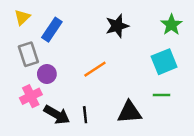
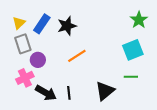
yellow triangle: (22, 17) -> (19, 23), moved
black star: (117, 26) -> (67, 26), moved
black triangle: (130, 112) -> (105, 91), turned -35

